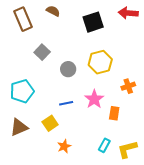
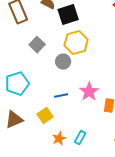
black square: (93, 22) -> (68, 15), moved
yellow hexagon: (100, 62) -> (76, 43), moved
cyan rectangle: (104, 145) -> (80, 138), moved

